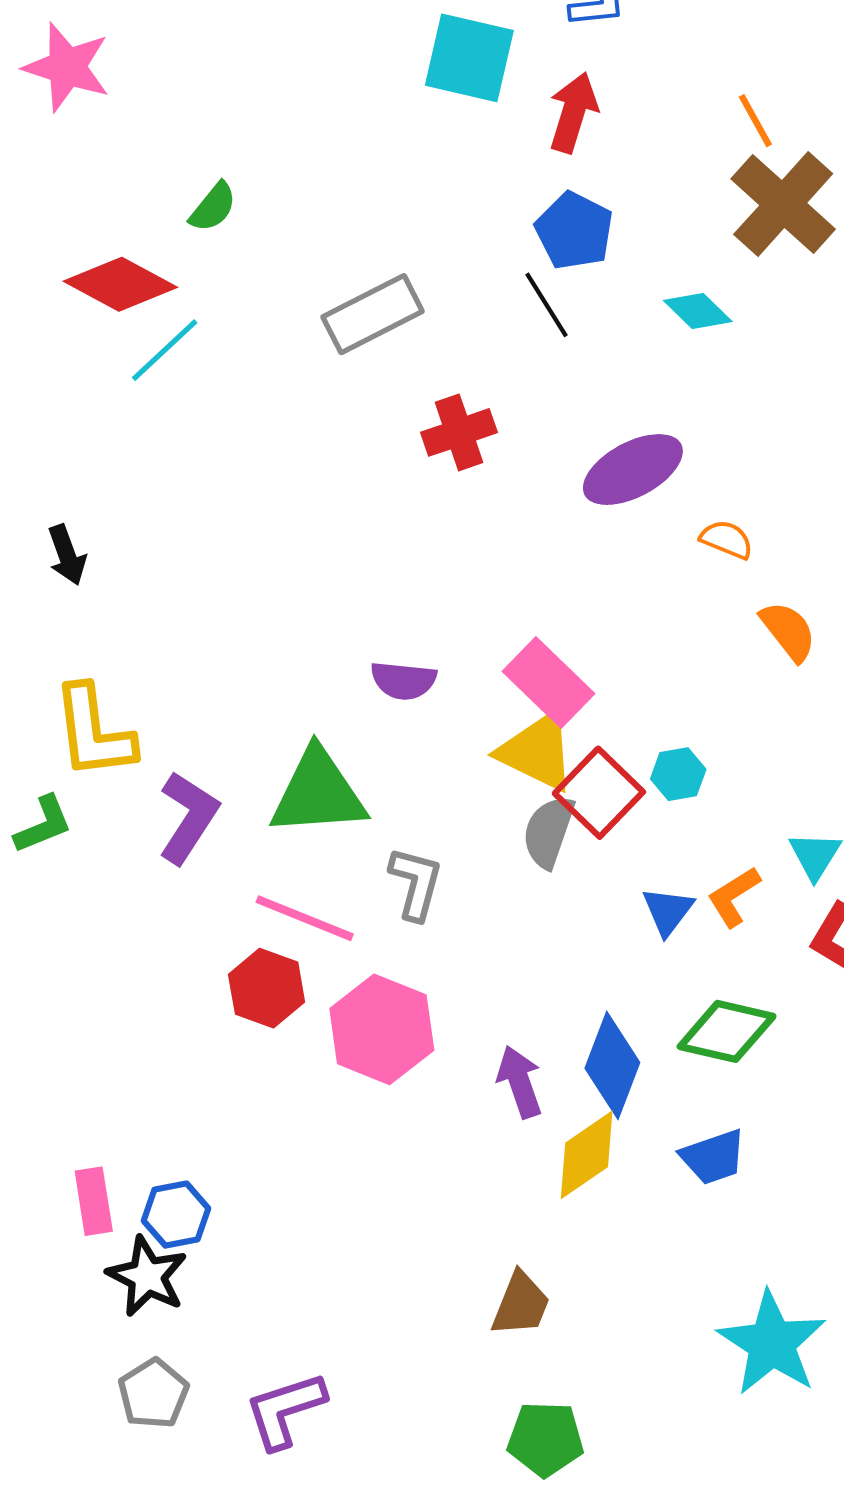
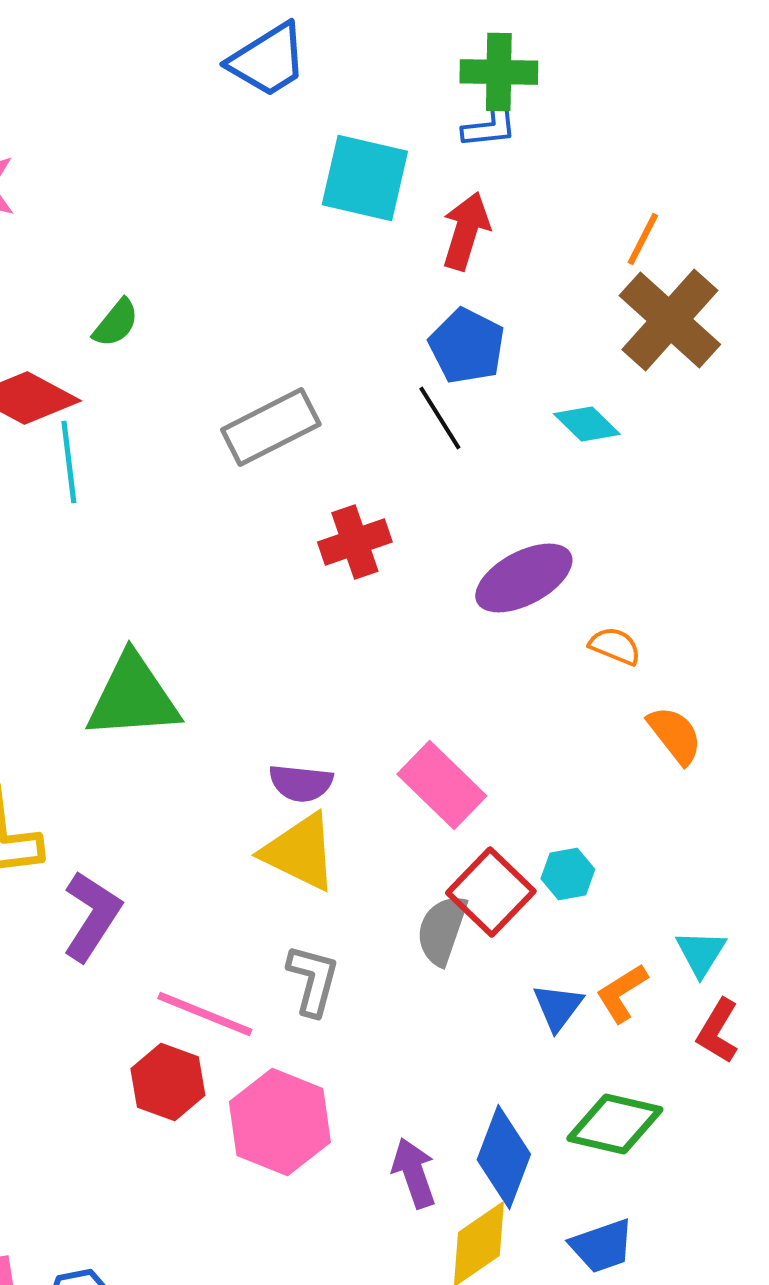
orange line: (755, 121) -> (643, 239), turned 56
cyan line: (165, 350) -> (69, 462), turned -54
yellow triangle: (537, 751) -> (300, 852), moved
green triangle: (318, 793) -> (133, 697), moved

